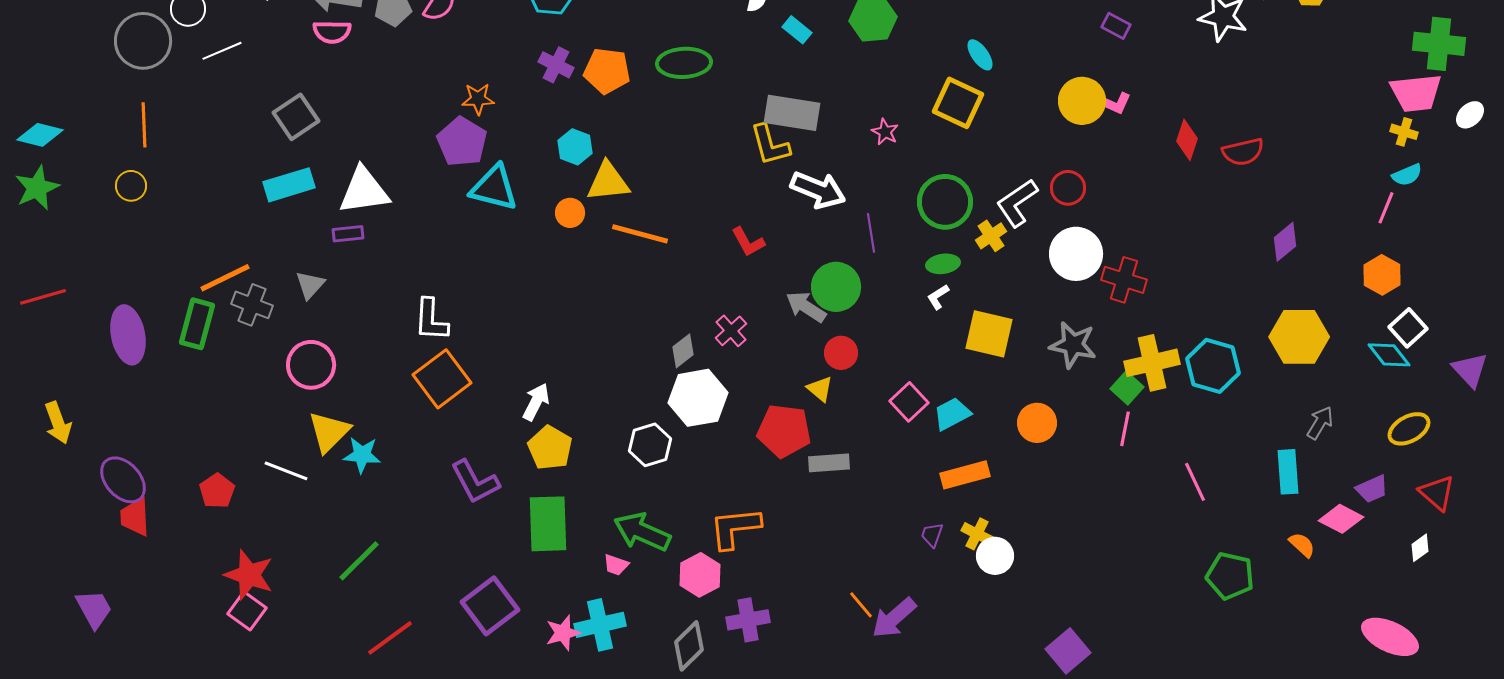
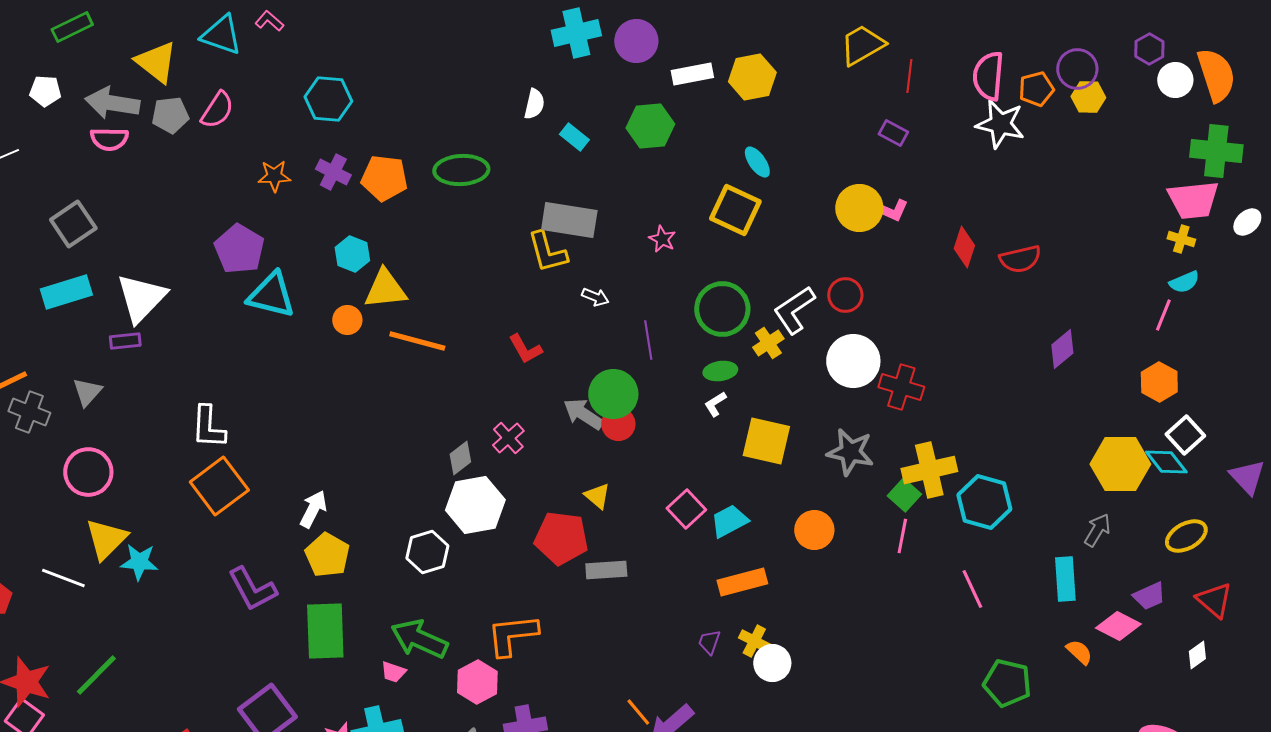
orange star: (478, 99) -> (274, 176), moved
white arrow: (818, 190) -> (595, 297), size x0.5
white triangle: (364, 191) -> (141, 298), turned -38
yellow hexagon: (1299, 337) -> (1120, 464), moved
red circle: (841, 353) -> (618, 424), moved
cyan hexagon: (1213, 366) -> (984, 502), moved
green line: (359, 561) -> (96, 675), moved

